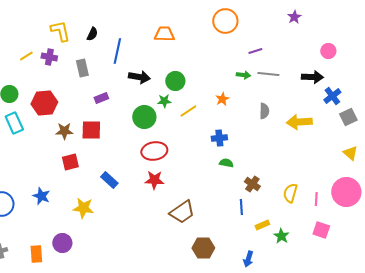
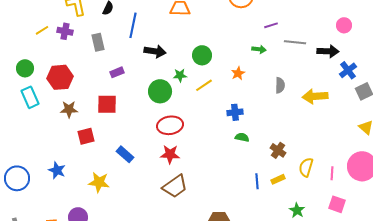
gray line: (268, 74) -> (295, 42), moved
green circle: (175, 81) -> (202, 55), moved
brown star: (64, 131) -> (69, 109), moved
brown cross: (252, 184) -> (278, 150), moved
brown trapezoid: (182, 212) -> (175, 186), moved
yellow rectangle: (262, 225) -> (278, 179), moved

